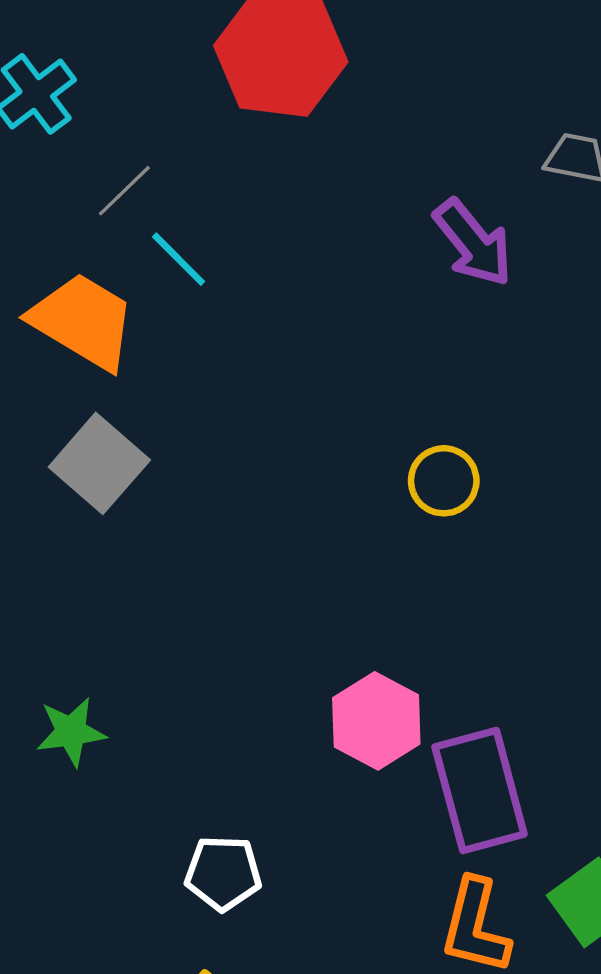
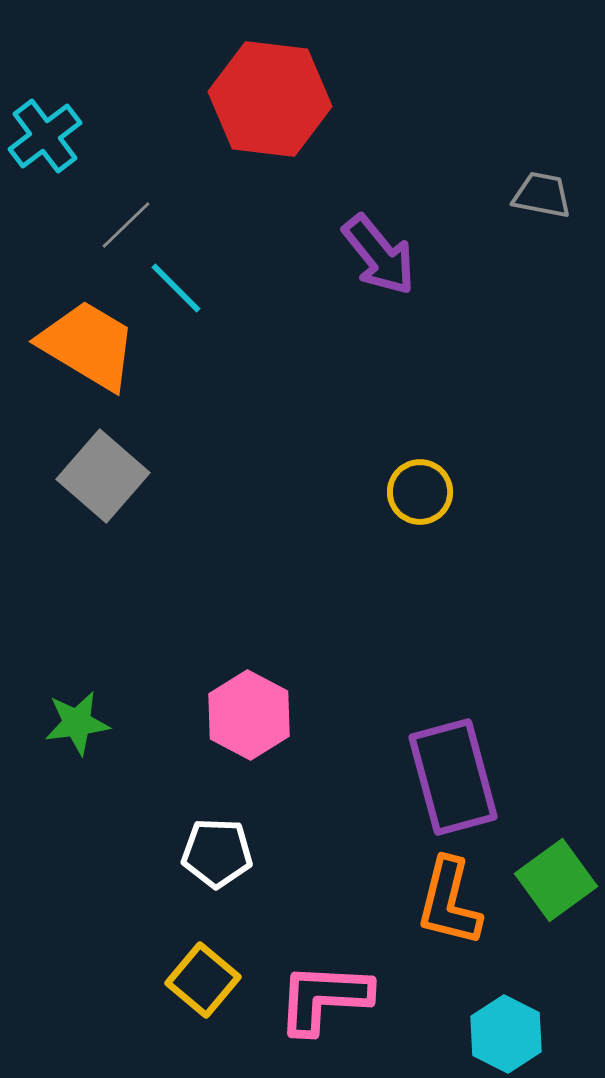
purple arrow: (473, 243) -> (379, 255), moved
pink hexagon: (376, 721) -> (249, 715), moved

